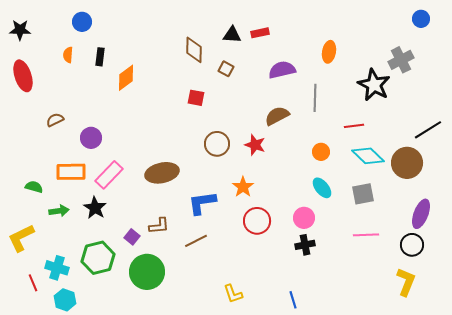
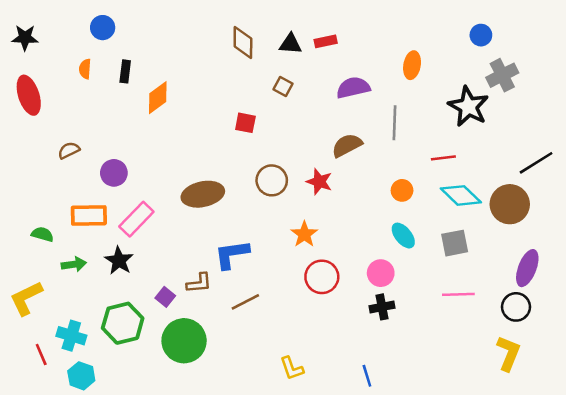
blue circle: (421, 19) -> (481, 35), moved
brown diamond: (194, 50) -> (243, 43), moved
brown ellipse: (162, 173) -> (203, 194), moved
blue L-shape: (202, 203) -> (232, 254), moved

